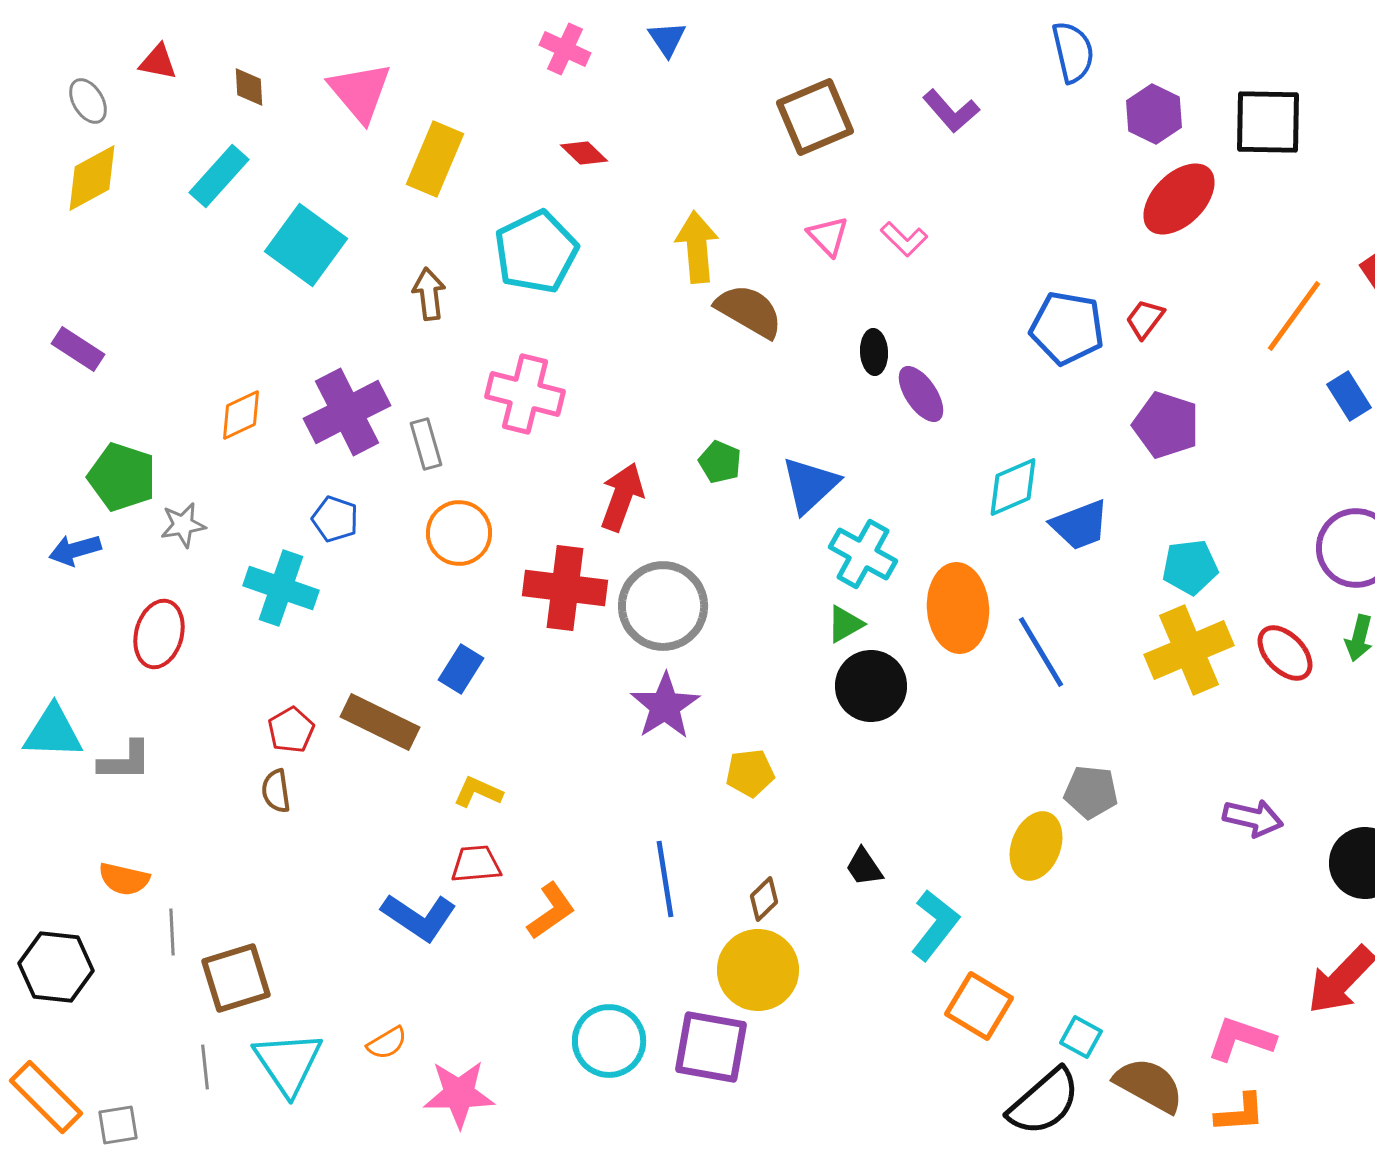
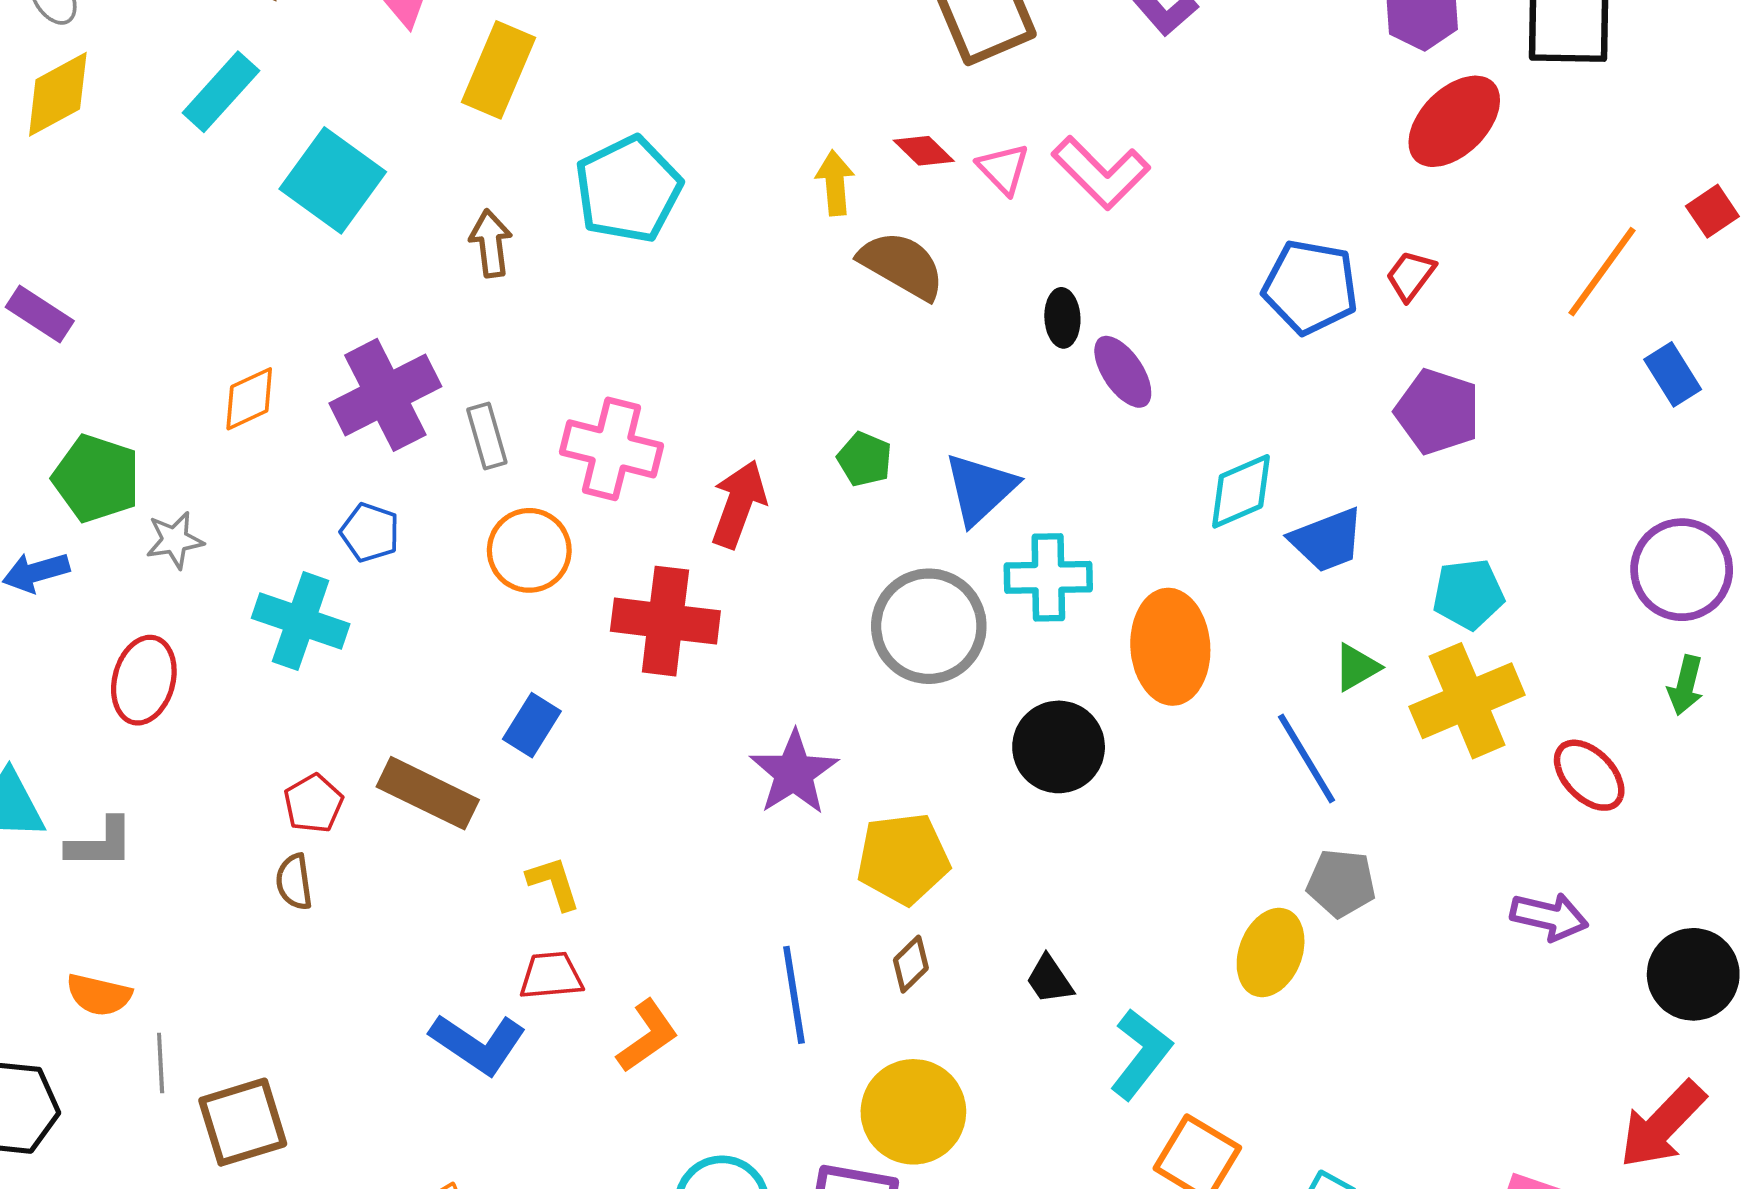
red diamond: (584, 153) -> (924, 151), moved
pink L-shape: (904, 239) -> (1101, 173), size x1.6
yellow arrow: (697, 247) -> (835, 183), size x0.7
pink cross: (525, 394) -> (611, 449), moved
cyan cross: (863, 554) -> (1048, 577), turned -30
gray circle: (663, 606) -> (929, 626), moved
green triangle: (845, 624) -> (1357, 667), moved
blue line: (1041, 652) -> (1307, 759), moved
red ellipse: (1285, 653) -> (1589, 775), moved
yellow pentagon: (750, 773) -> (903, 859), size x1.5
yellow L-shape: (478, 792) -> (554, 883), turned 48
brown diamond: (764, 899) -> (911, 964), moved

